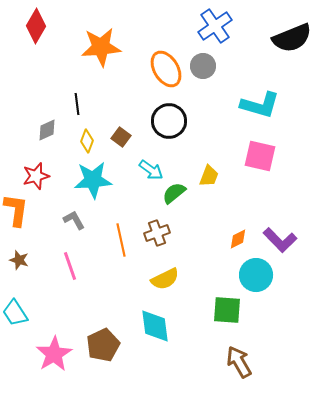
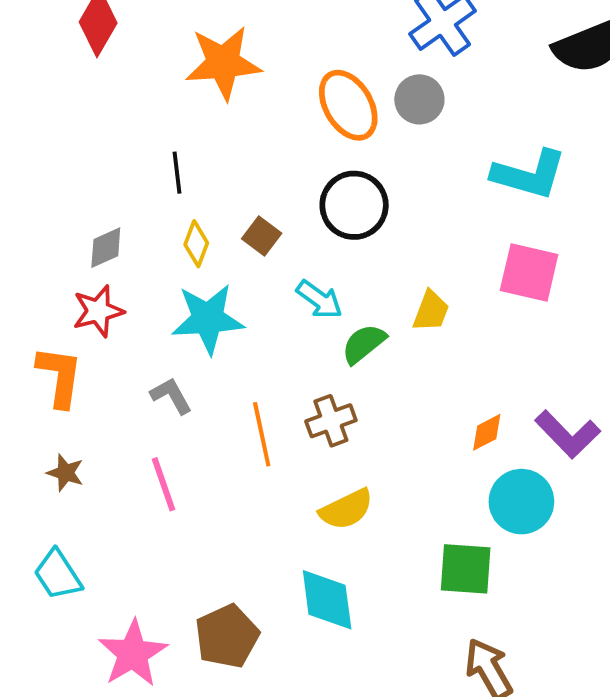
gray diamond: (47, 130) -> (106, 248), moved

